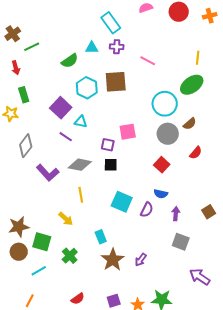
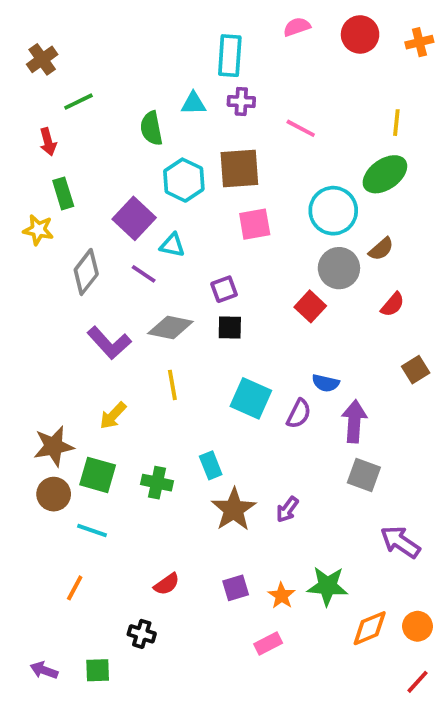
cyan rectangle: (111, 23) -> (230, 56), turned 40
brown cross: (13, 34) -> (42, 59), moved
green semicircle: (70, 61) -> (151, 128), turned 114
pink square: (128, 132) -> (255, 224), moved
purple square: (108, 145) -> (224, 289), turned -32
gray diamond: (26, 146) -> (86, 272), moved
red square: (162, 165) -> (310, 306), moved
brown square: (209, 212) -> (416, 370), moved
purple arrow: (176, 214) -> (354, 421), size x1.5
yellow arrow: (66, 219) -> (113, 416), moved, turned 91
green cross: (70, 256) -> (157, 483), moved, turned -35
cyan line: (39, 271) -> (92, 530), turned 49

